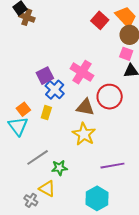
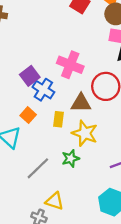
orange square: (23, 109) -> (28, 115), moved
yellow rectangle: (46, 113) -> (58, 119), moved
green star: (59, 168) -> (71, 158), moved

